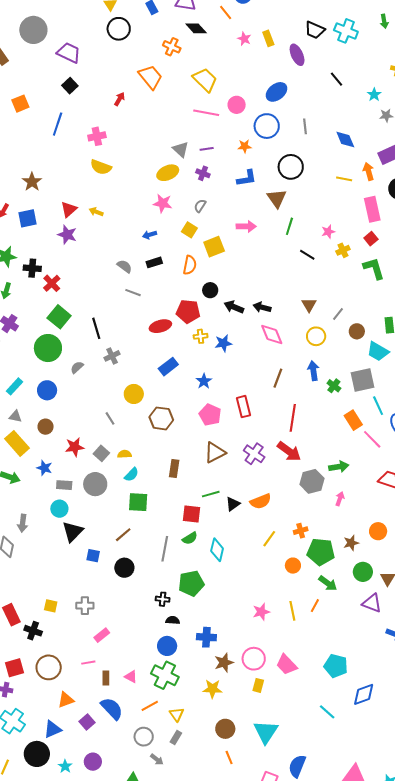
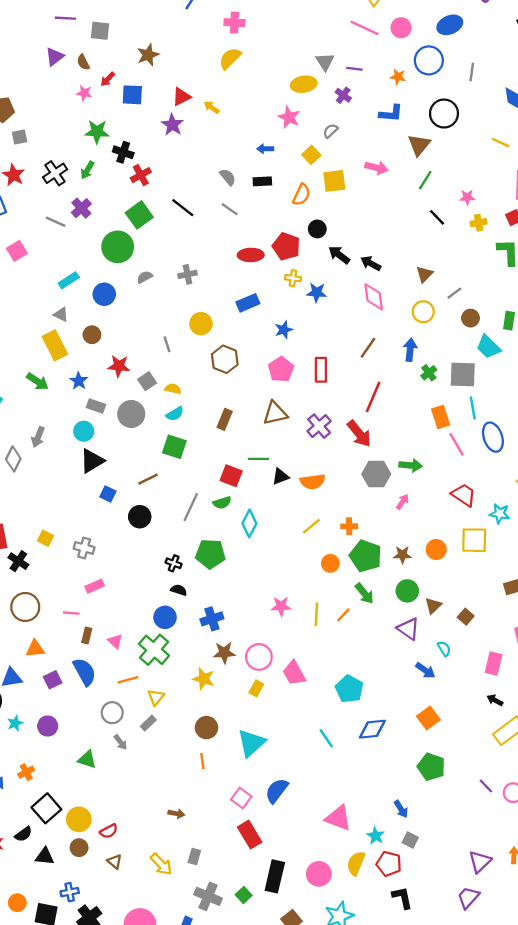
yellow semicircle: (101, 167) -> (230, 58), turned 100
black line: (96, 328) -> (183, 208), moved, turned -50
blue cross: (206, 637) -> (212, 619), turned -36

